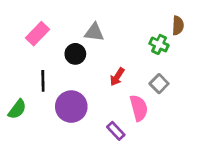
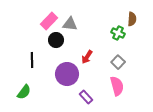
pink rectangle: (38, 34) -> (49, 21), moved
purple circle: (71, 107) -> (67, 74), moved
pink semicircle: (139, 108) -> (117, 86), moved
green semicircle: (17, 109) -> (24, 92), moved

